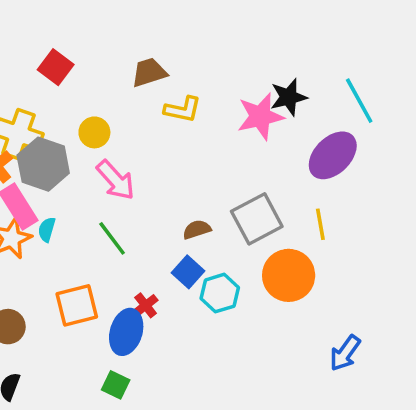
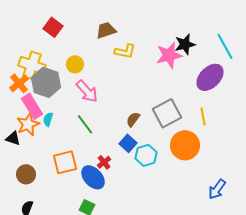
brown semicircle: (197, 230) -> (133, 119), turned -35
blue ellipse: (126, 332) -> (93, 177), turned -60

